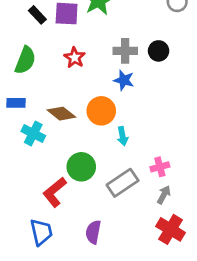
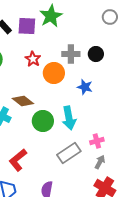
blue star: (124, 80) -> (85, 87), moved
orange circle: (101, 111) -> (54, 73), moved
cyan arrow: (123, 136) -> (69, 118), size x1.6
green circle: (81, 167) -> (43, 121), moved

